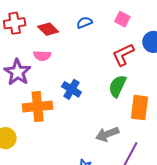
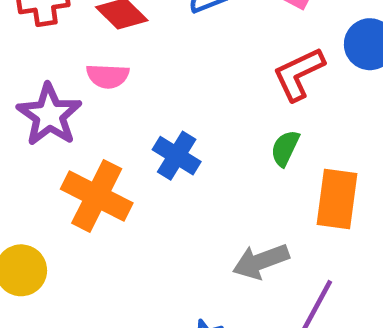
green semicircle: (117, 86) -> (285, 148), size x0.7
orange cross: (38, 107) -> (97, 196), turned 32

